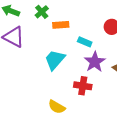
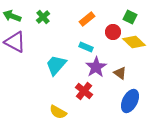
orange rectangle: (61, 25) -> (87, 19), moved, turned -35
red cross: (83, 86) -> (84, 91), turned 30

